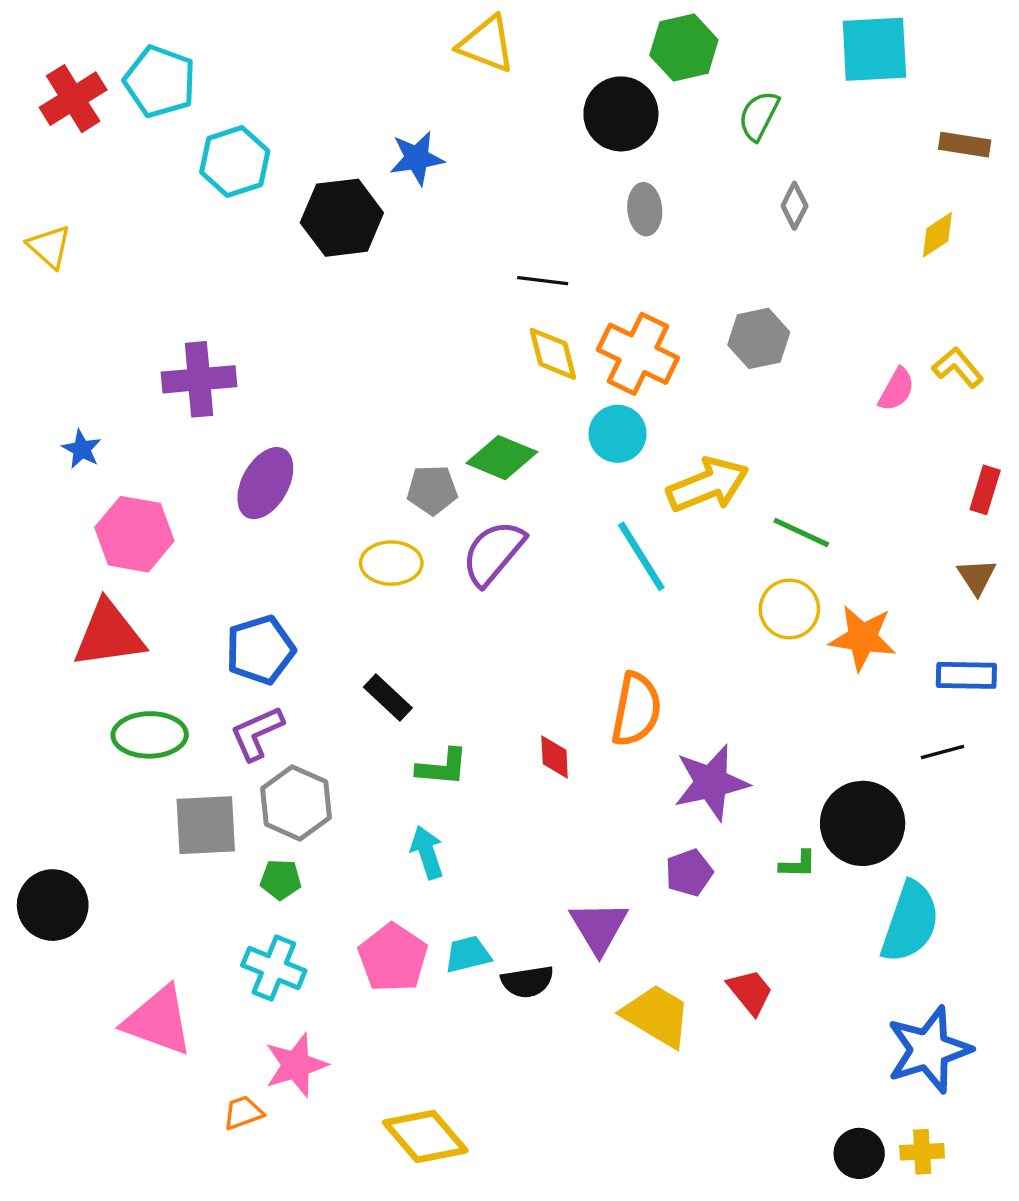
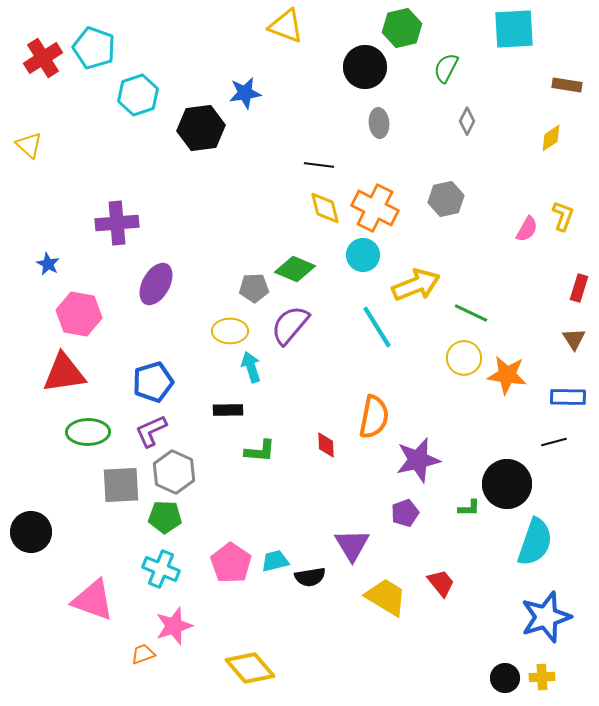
yellow L-shape: (958, 367) -> (563, 216), turned 60
black rectangle: (388, 697) -> (228, 410), turned -44
cyan arrow: (427, 852) -> (251, 367), moved
green pentagon: (281, 880) -> (165, 517), size x1.4

